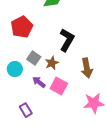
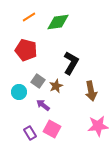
red pentagon: (22, 27) -> (26, 50), turned -30
pink square: (59, 86) -> (52, 129), moved

